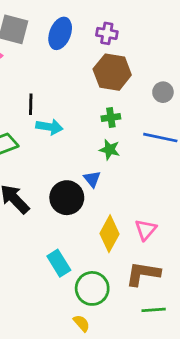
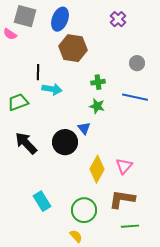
purple cross: (107, 33) -> (118, 19), moved, turned 35
brown hexagon: (112, 72) -> (73, 48), moved
cyan rectangle: (59, 263) -> (42, 201), moved

